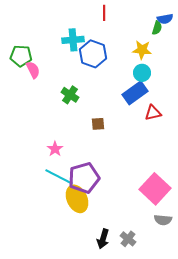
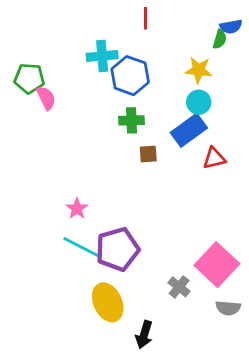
green cross: (70, 95) -> (131, 120), moved, turned -36
brown square: (98, 124) -> (148, 154), moved
yellow ellipse: (77, 199) -> (108, 302), moved
gray cross: (128, 239) -> (179, 287), moved

